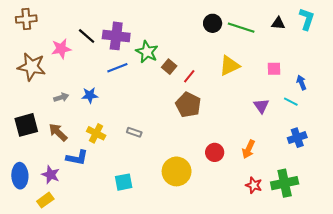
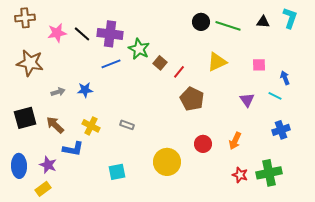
pink star: (61, 49) -> (57, 33), moved
brown pentagon: (188, 105) -> (192, 99), moved

